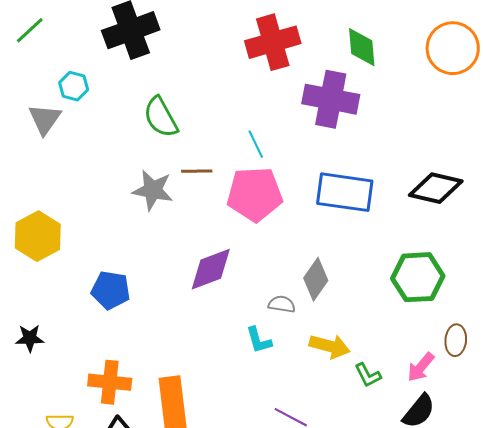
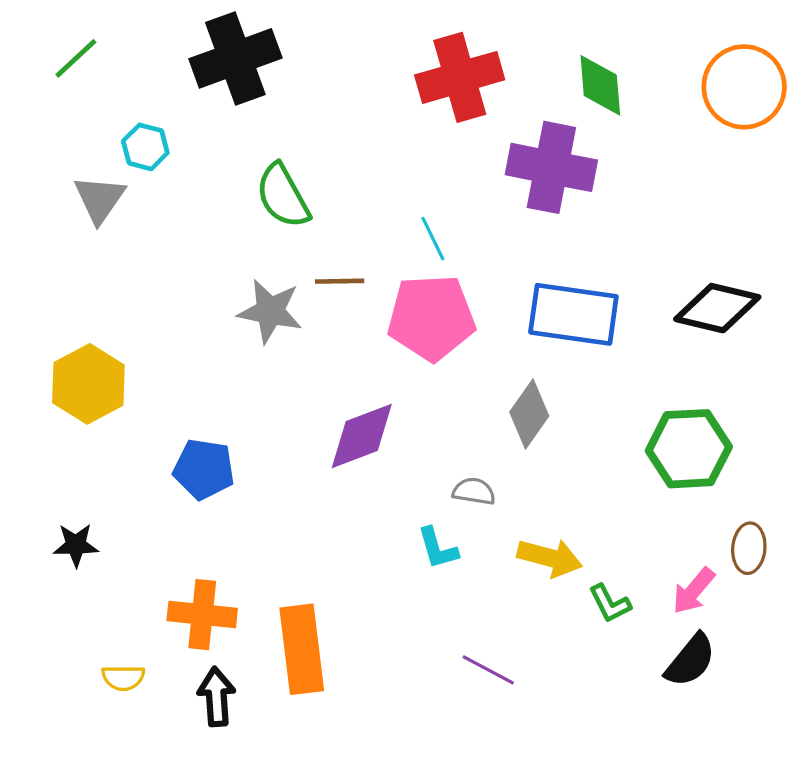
gray diamond: (316, 279) -> (529, 414), moved

